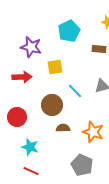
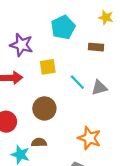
cyan line: (75, 91) -> (77, 82), moved
brown semicircle: (63, 128) -> (39, 142), moved

